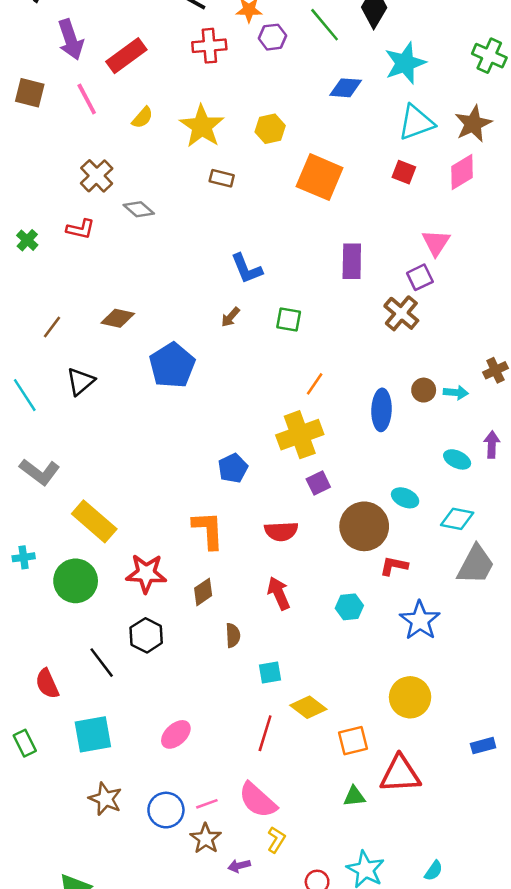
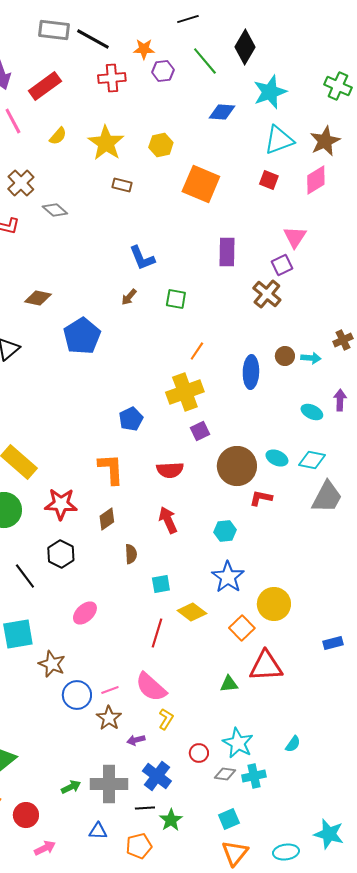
cyan ellipse: (405, 498) -> (277, 458), moved
blue star: (420, 620) -> (228, 577), moved
pink ellipse: (176, 734) -> (85, 613), moved
orange square: (353, 741) -> (242, 628), moved, turned -30
brown star: (105, 799) -> (52, 664), moved

